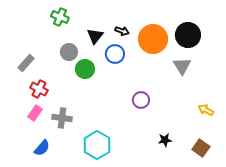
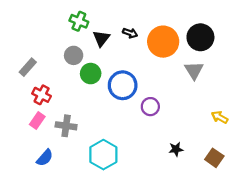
green cross: (60, 17) -> (79, 21), moved
blue circle: (115, 54) -> (123, 85), moved, size x1.4

